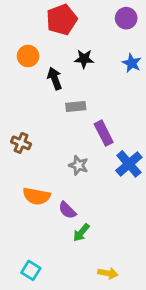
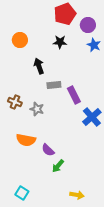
purple circle: (126, 18) -> (88, 25), moved
red pentagon: (62, 20) -> (65, 14), moved
black arrow: (55, 78) -> (39, 66), moved
gray rectangle: (76, 106) -> (54, 85), moved
gray star: (78, 165) -> (37, 109), moved

